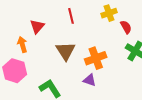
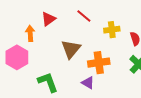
yellow cross: (109, 13) -> (112, 30), moved
red line: (71, 16) -> (84, 16), turned -49

